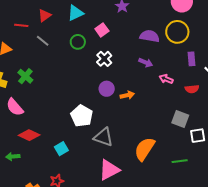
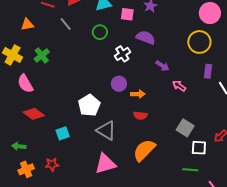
pink square: (102, 30) -> (127, 14), moved, turned 32
purple semicircle: (150, 36) -> (146, 38), moved
red semicircle: (192, 89) -> (140, 115), moved
green arrow: (13, 156) -> (19, 146), moved
green line: (180, 161) -> (190, 170), moved

